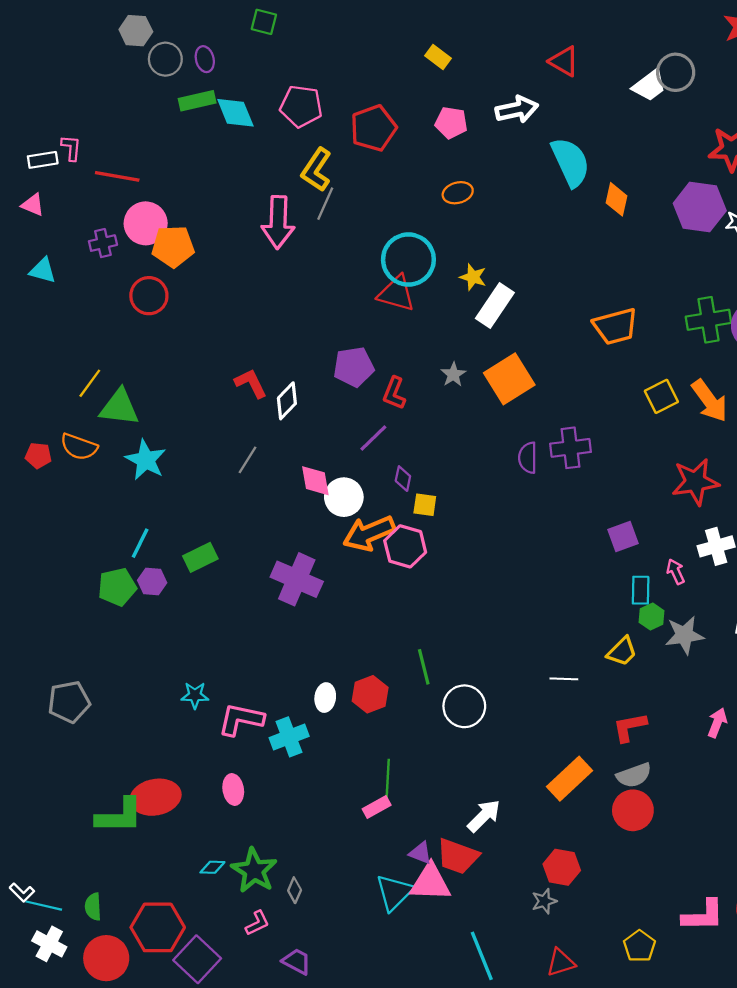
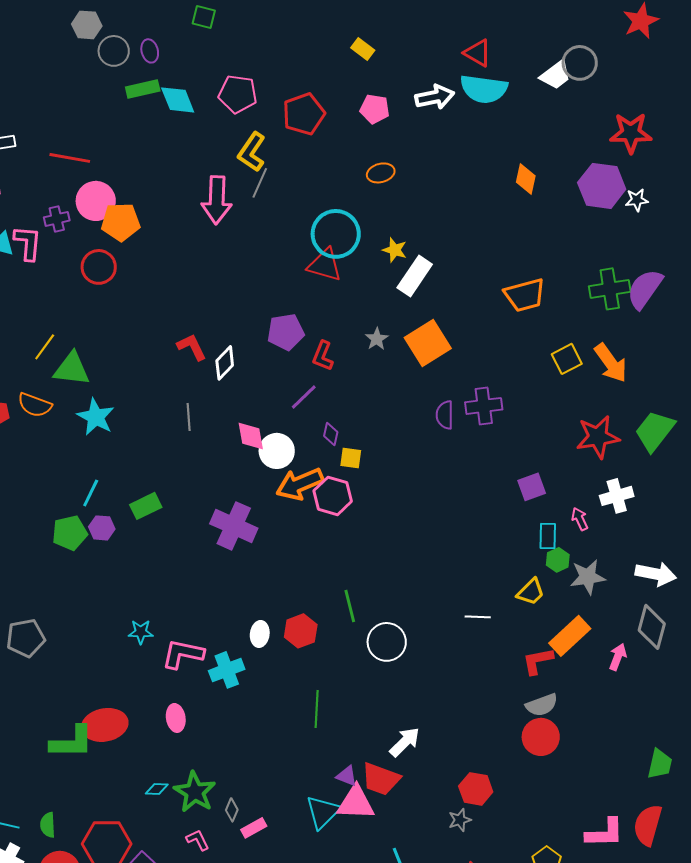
pink L-shape: (71, 148) -> (28, 243), moved, size x1.5
cyan semicircle: (570, 162) -> (484, 89), moved, turned 123
gray line: (247, 460) -> (189, 417), turned -36
orange rectangle: (569, 779) -> (570, 636), moved
pink rectangle: (377, 807) -> (254, 828), moved
pink L-shape: (257, 923) -> (198, 840), turned -90

